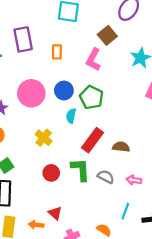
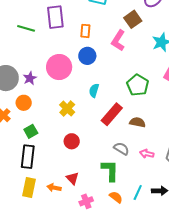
blue circle: (64, 91) -> (87, 56), moved
green pentagon: (91, 97) -> (138, 85), moved
green L-shape: (80, 170) -> (110, 170), moved
cyan line: (125, 211) -> (138, 192), moved

